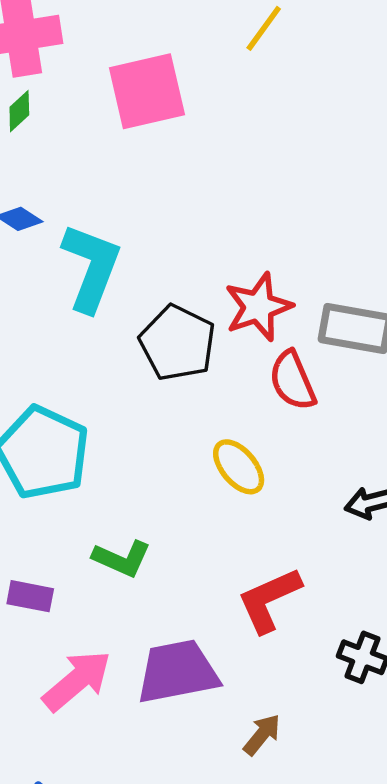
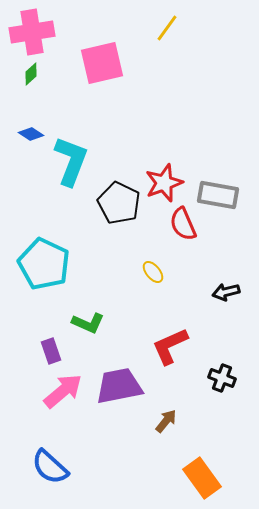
yellow ellipse: (239, 467) -> (153, 272), size x0.7
purple rectangle: (30, 596) -> (51, 351), moved, turned 60

